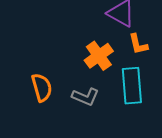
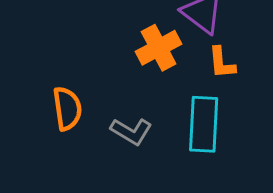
orange cross: (99, 56) -> (159, 48), moved

